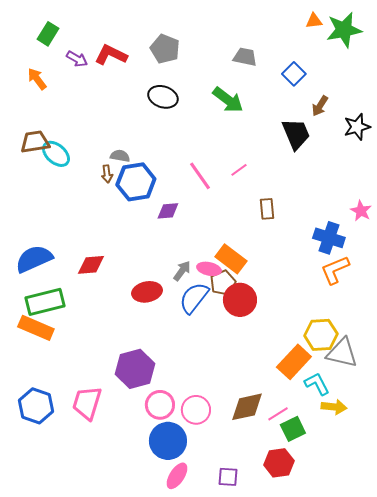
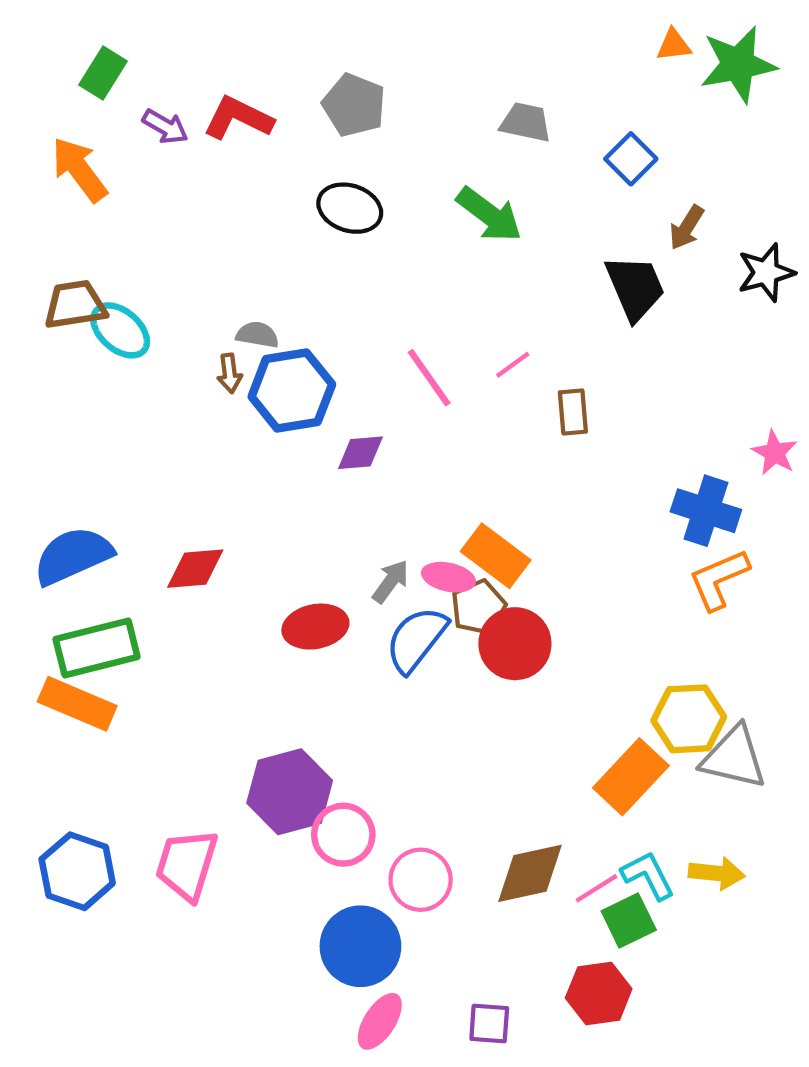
orange arrow: (37, 79) -> (79, 170), size x1.4
brown rectangle: (267, 209) -> (573, 412), moved
cyan L-shape: (317, 384) -> (648, 875), moved
pink circle: (160, 405) -> (343, 835), moved

